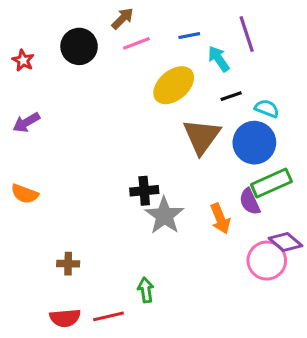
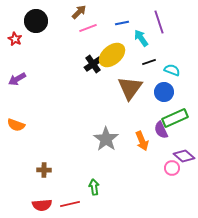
black circle: (79, 46) -> (36, 21), moved
blue circle: (254, 143) -> (164, 92), size x0.7
black cross: (144, 191) -> (93, 64), moved, turned -30
pink circle: (267, 261) -> (172, 168), size x0.6

